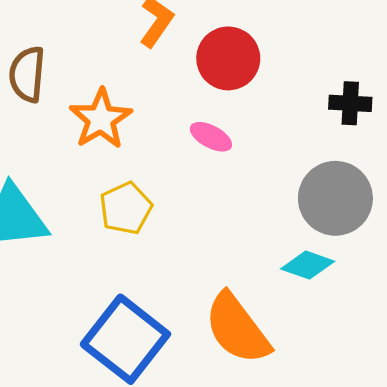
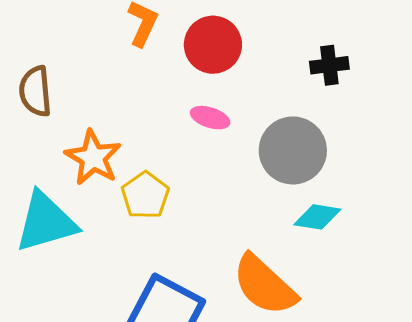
orange star: (101, 119) -> (93, 158), moved
gray circle: (335, 198) -> (293, 150), moved

